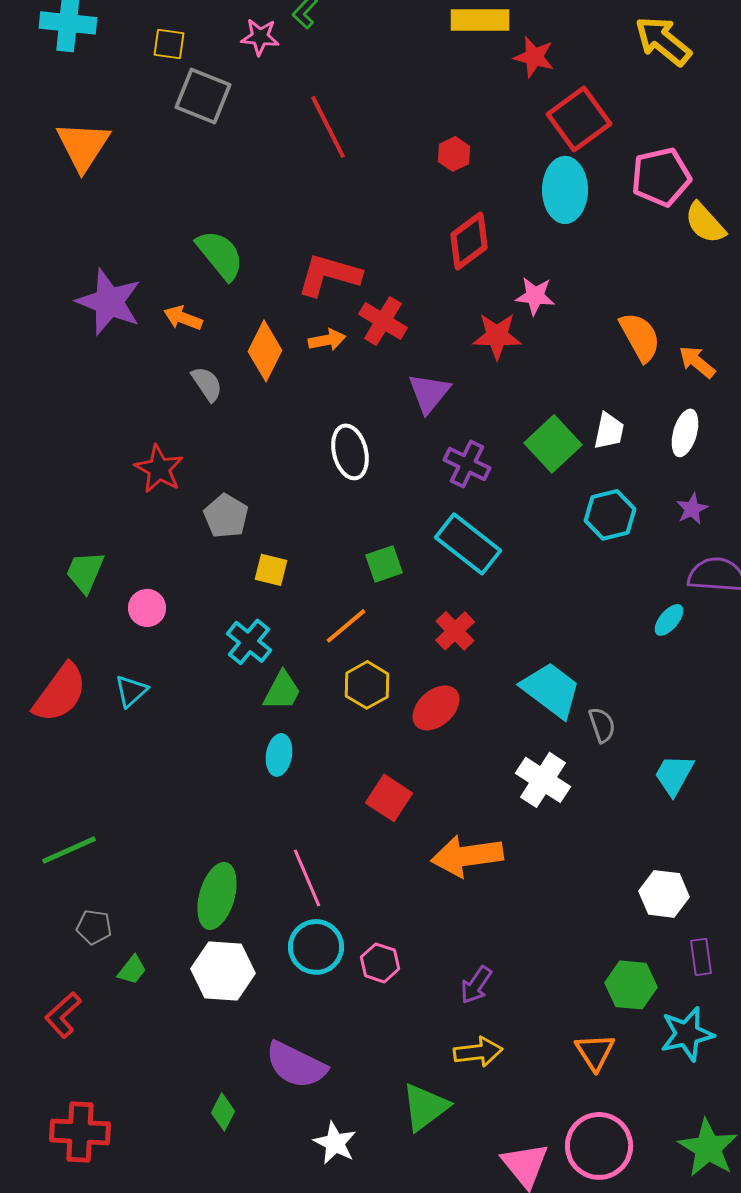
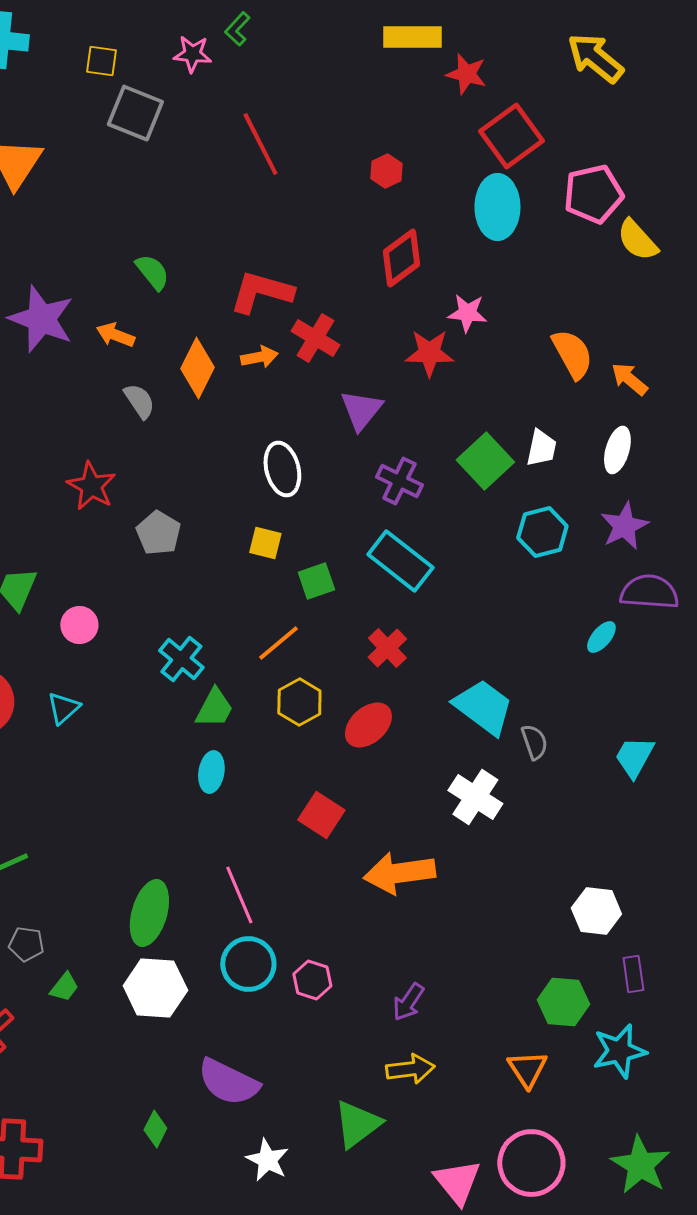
green semicircle: (220, 255) -> (152, 272), size x0.7
purple star: (692, 509) -> (624, 526), size x1.5
yellow square: (271, 570) -> (265, 543), moved
cyan trapezoid: (674, 775) -> (634, 757), moved

